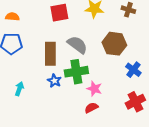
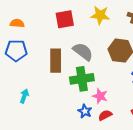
blue star: (54, 81) -> (85, 111), moved
red semicircle: (91, 108) -> (105, 115), moved

